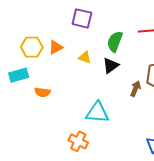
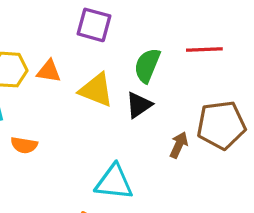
orange triangle: (56, 47) -> (49, 71), turned 35
yellow triangle: (85, 57) -> (96, 90), size x1.6

